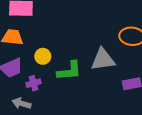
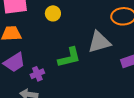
yellow circle: (43, 56) -> (53, 13), moved

